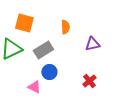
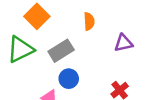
orange square: (24, 23) -> (37, 16), turned 30

